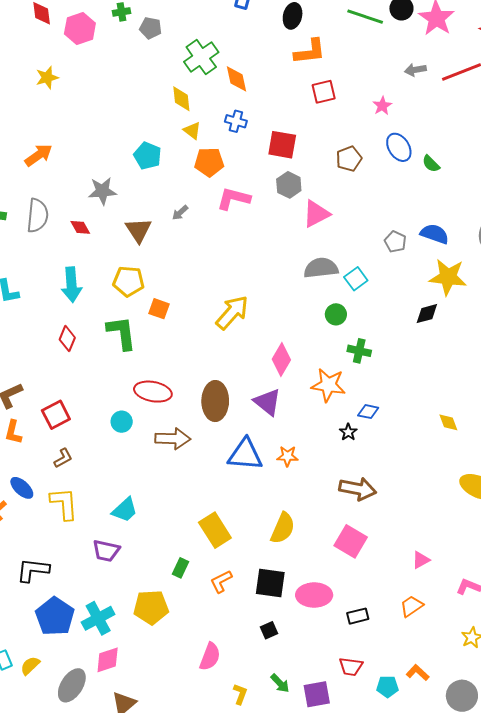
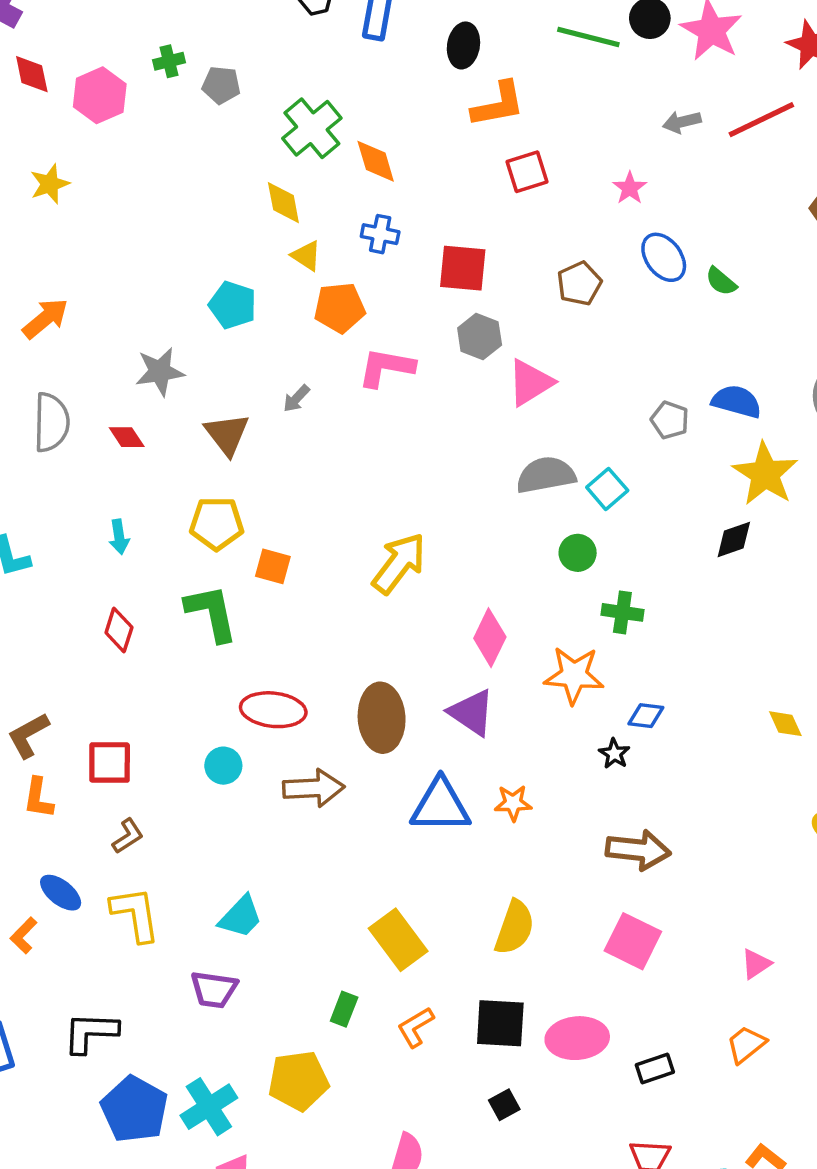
yellow star: (448, 277) -> (765, 474), turned 30
cyan arrow: (71, 285) -> (119, 537), size x0.6
red square: (56, 415) -> (110, 762), turned 32

